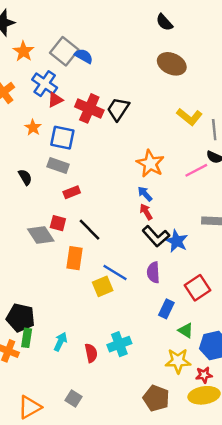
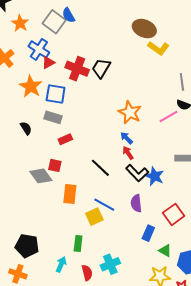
blue semicircle: (84, 56) -> (69, 15), moved, turned -147
yellow L-shape: (189, 117) -> (158, 48), moved
orange star: (33, 128) -> (31, 86), size x1.6
black line: (90, 230) -> (100, 168), moved
green rectangle: (27, 338) -> (78, 243), moved

